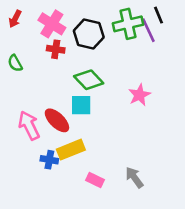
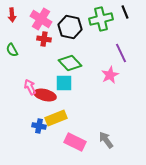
red arrow: (15, 19) -> (12, 15), turned -32
purple line: (148, 30) -> (121, 53), moved
red ellipse: (57, 120) -> (45, 95), turned -30
pink arrow: (29, 125) -> (30, 87), moved, size x0.7
pink rectangle: (95, 180) -> (75, 142), size x1.5

